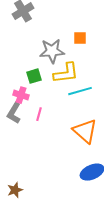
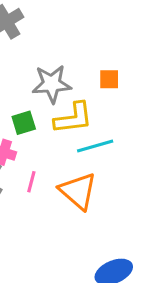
orange square: (80, 38) -> (109, 79), moved
orange triangle: (85, 131) -> (78, 191), moved

